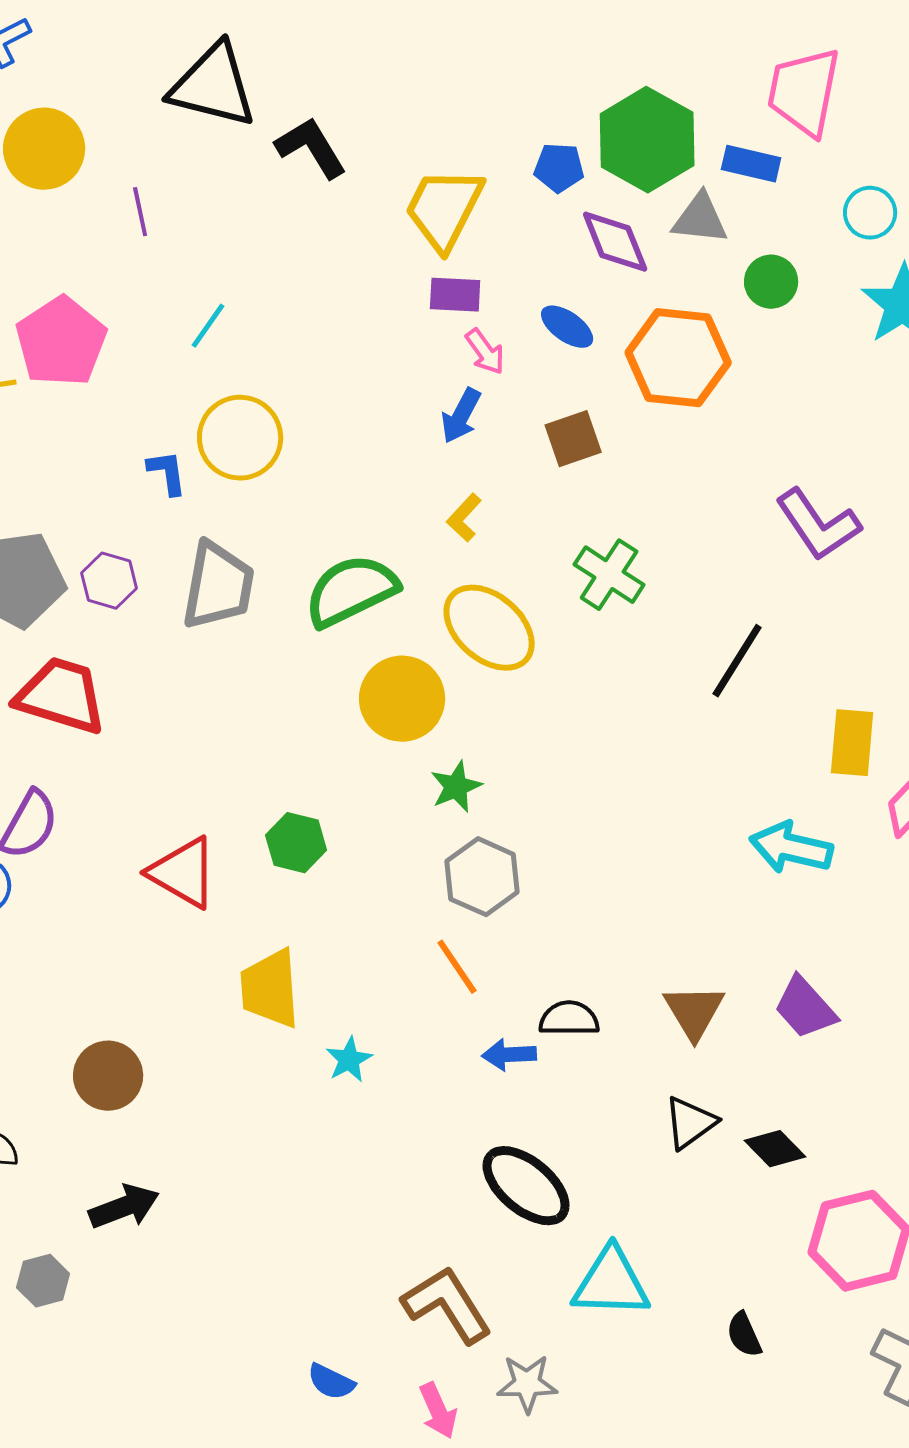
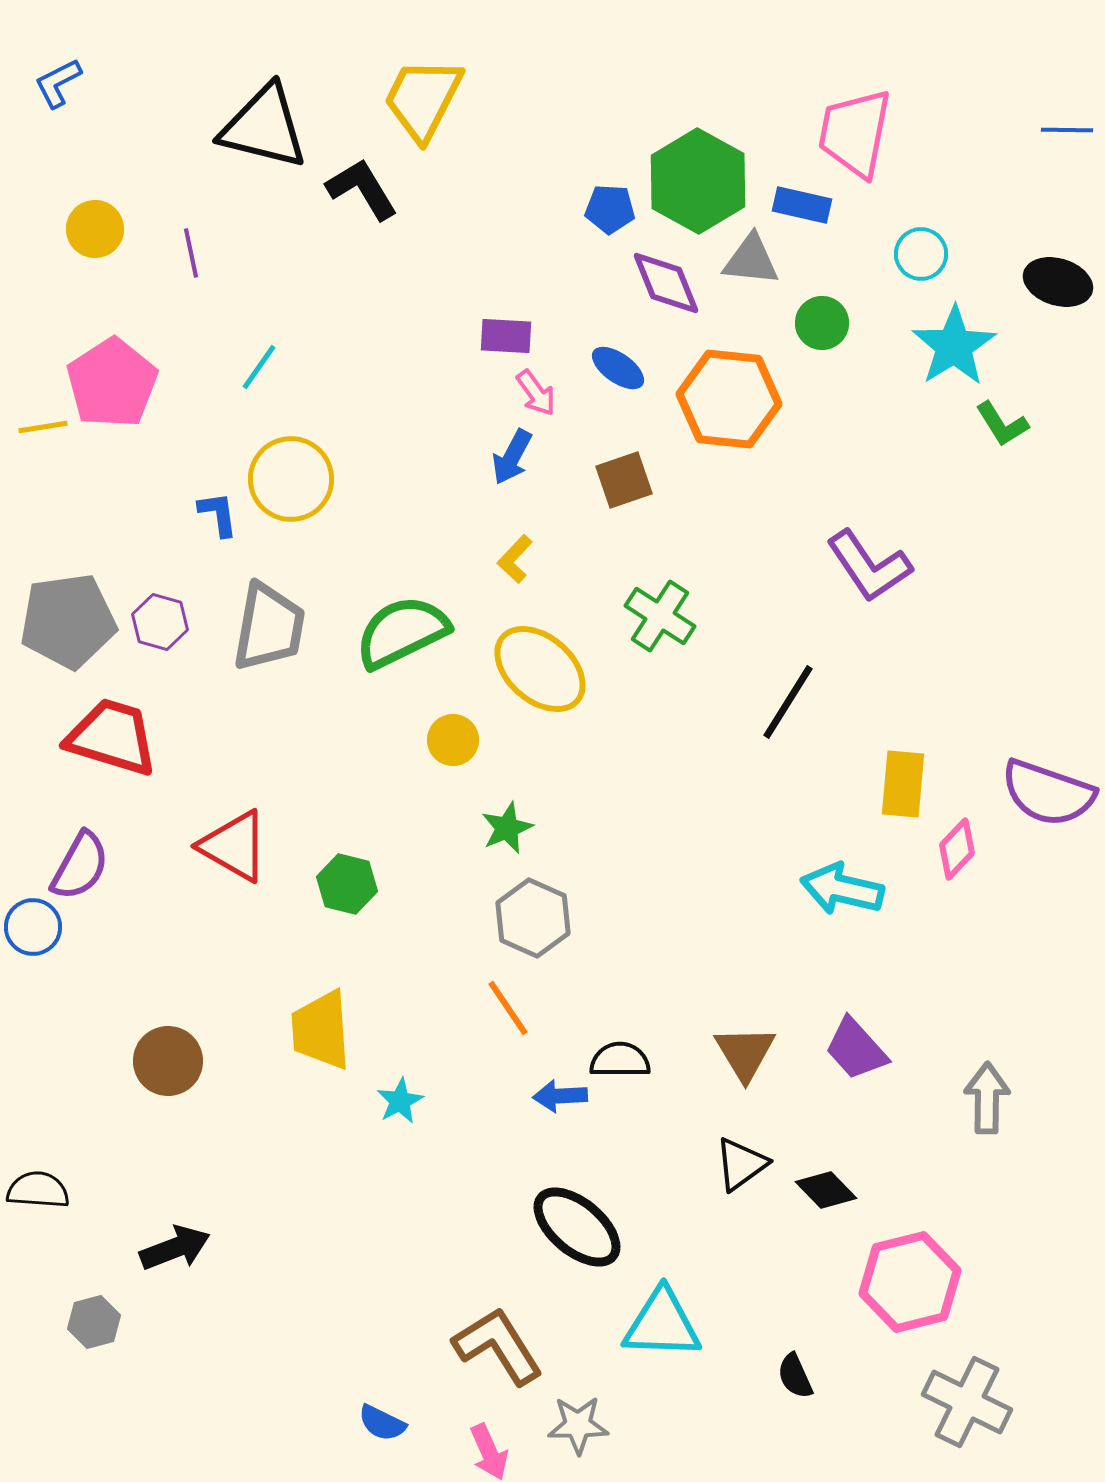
yellow circle: (44, 149) -> (95, 229), moved, size x0.7
yellow trapezoid: (444, 209) -> (423, 99), moved
yellow circle: (402, 699) -> (453, 740), size x0.6
red triangle: (183, 873) -> (234, 846), moved
brown circle: (108, 1076) -> (168, 1061), moved

